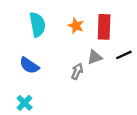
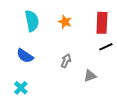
red rectangle: (104, 27) -> (102, 23), moved
gray triangle: (95, 57) -> (90, 76), moved

